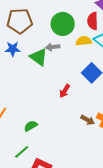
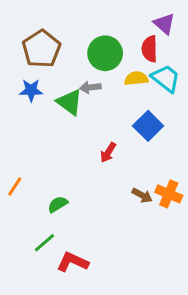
brown pentagon: (20, 21) -> (41, 49), turned -30

